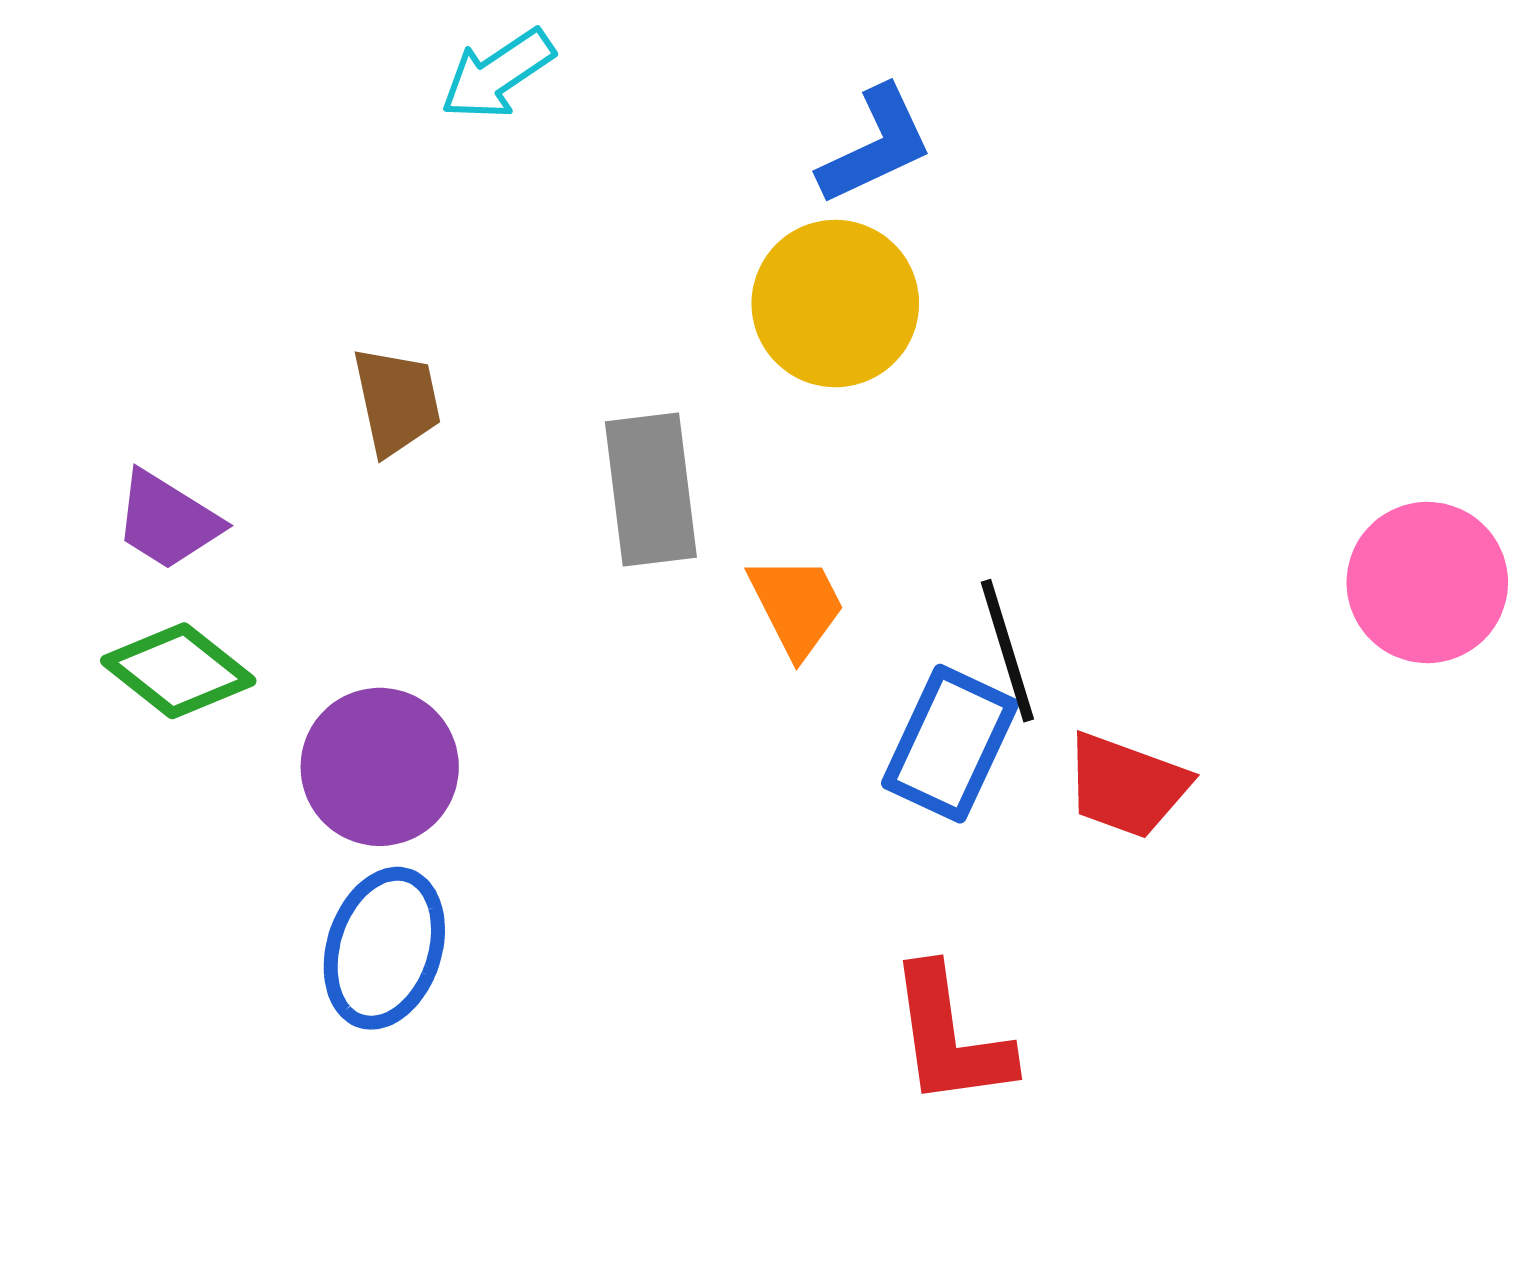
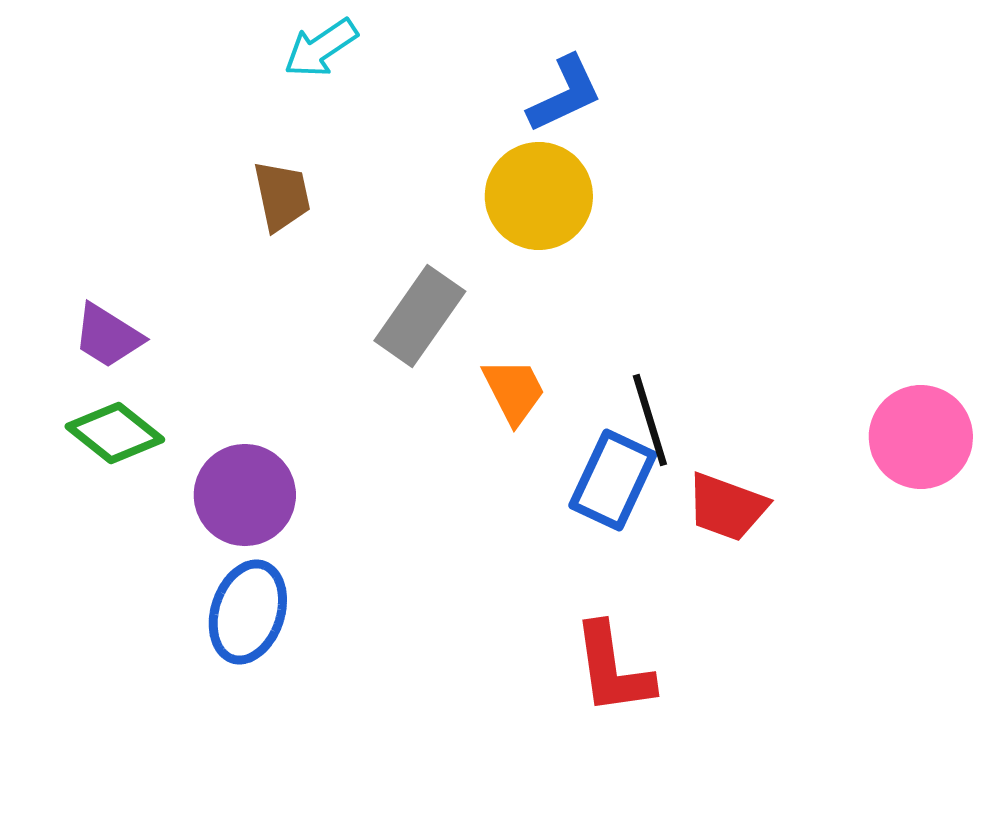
brown trapezoid: (397, 401) -> (282, 196), moved
gray rectangle: (651, 490) -> (420, 316), turned 42
pink circle: (1427, 582) -> (921, 437), moved

